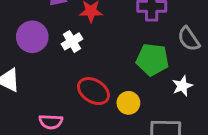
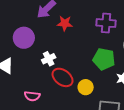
white cross: (72, 41) -> (49, 59), moved

